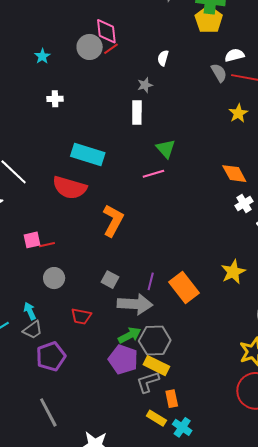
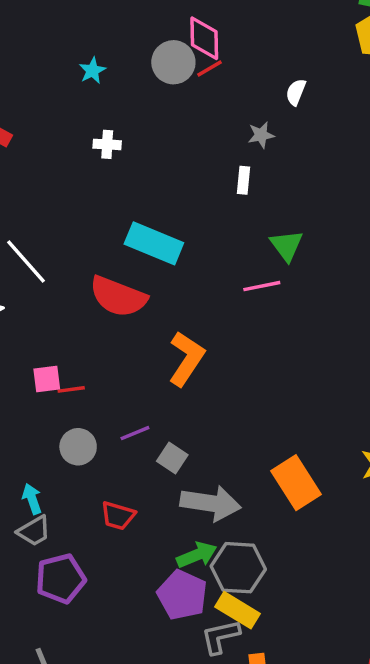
white rectangle: (137, 113) -> (243, 180), size x0.7
purple line: (151, 281) -> (135, 433), moved, turned 48

